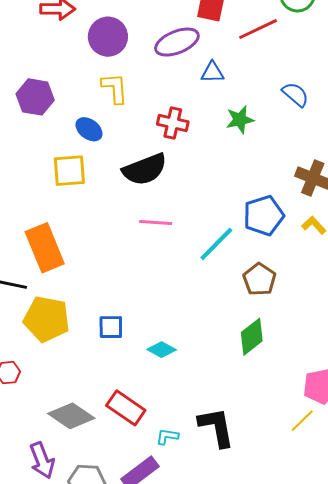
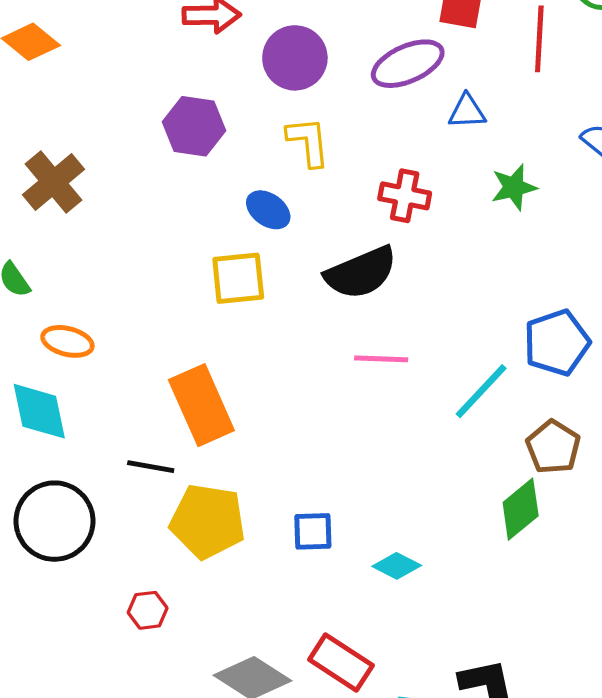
red line: (258, 29) -> (539, 39), turned -60
purple hexagon: (35, 97) -> (194, 126), moved
green diamond: (252, 337) -> (521, 509), moved

